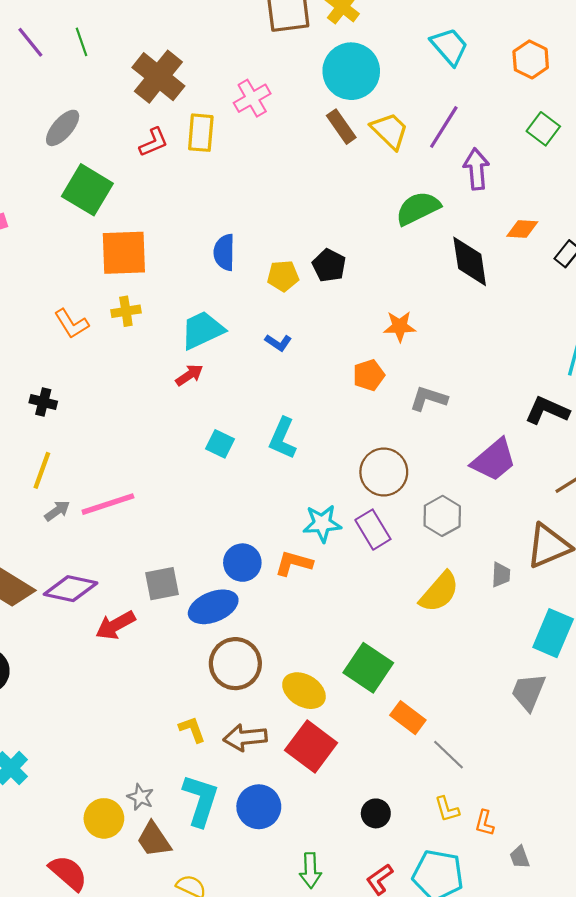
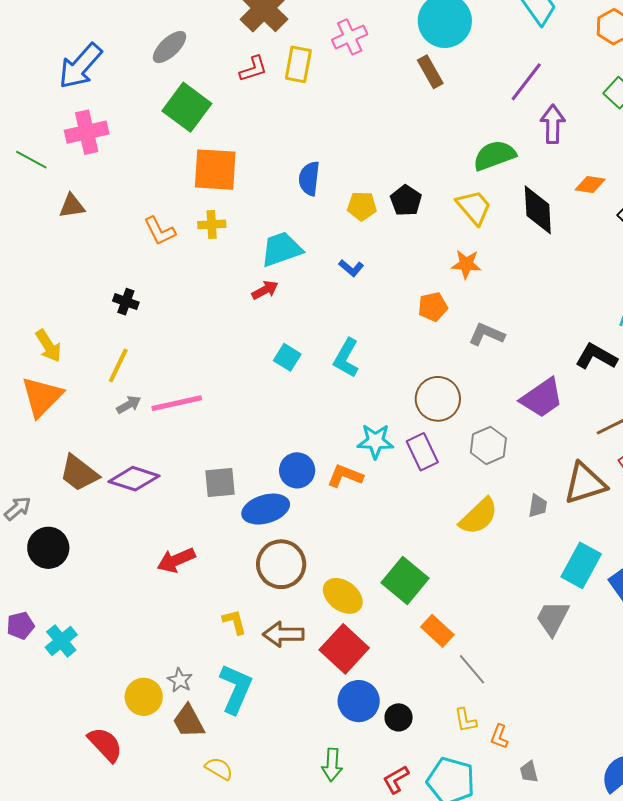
yellow trapezoid: (390, 131) -> (474, 207), moved
red arrow: (116, 625) -> (176, 560), moved
blue circle: (259, 807) -> (359, 701), moved

